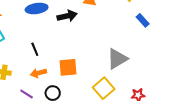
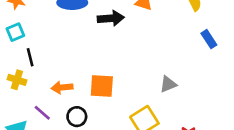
black line: (35, 49) -> (30, 57), moved
gray triangle: (117, 59) -> (168, 84), size x0.6

